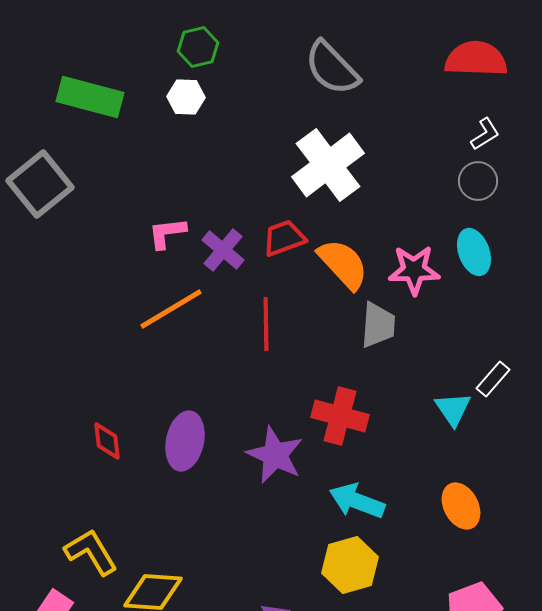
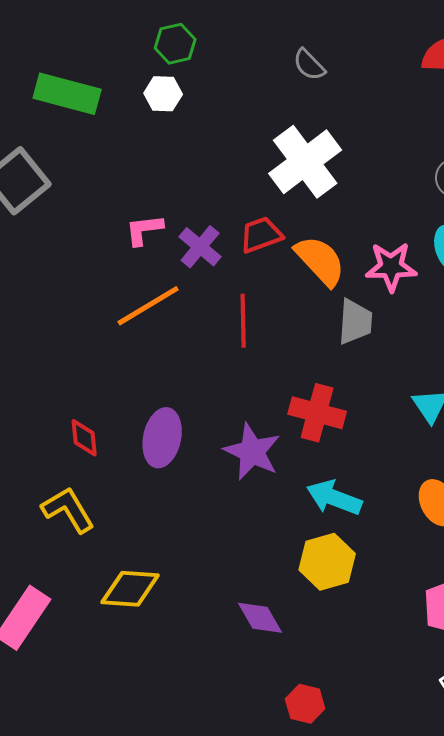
gray semicircle: (332, 68) -> (309, 65), size x0.6
yellow L-shape: (91, 552) -> (68, 510), moved

